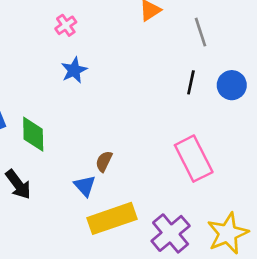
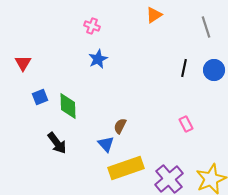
pink cross: (66, 25) -> (92, 26), turned -35
gray line: (200, 32) -> (206, 27), moved
pink rectangle: (194, 159) -> (186, 124), size x0.5

